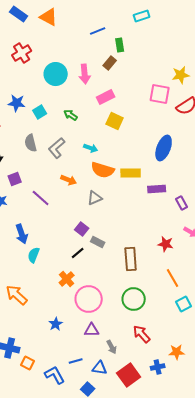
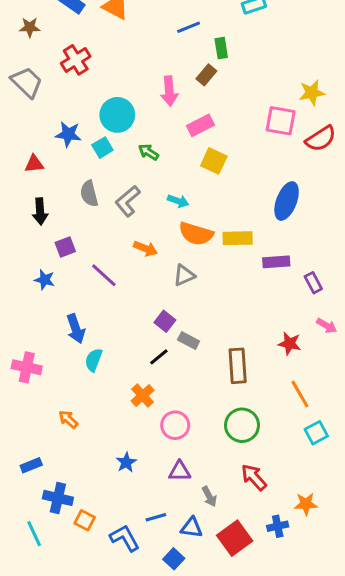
cyan circle: (56, 74) -> (117, 115), moved
orange arrow: (17, 295) -> (68, 419), size x0.6
pink circle: (89, 299) -> (175, 425), size x0.7

